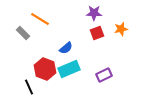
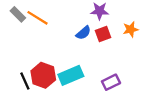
gray rectangle: (23, 33) -> (18, 14), moved
blue semicircle: (66, 48) -> (83, 33), moved
black line: (29, 87) -> (25, 81), moved

